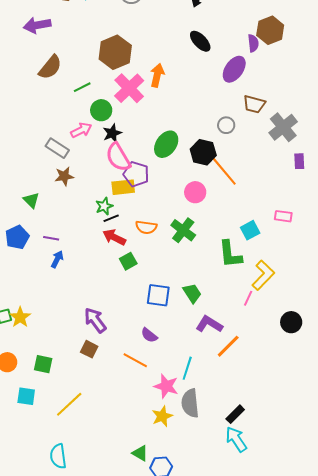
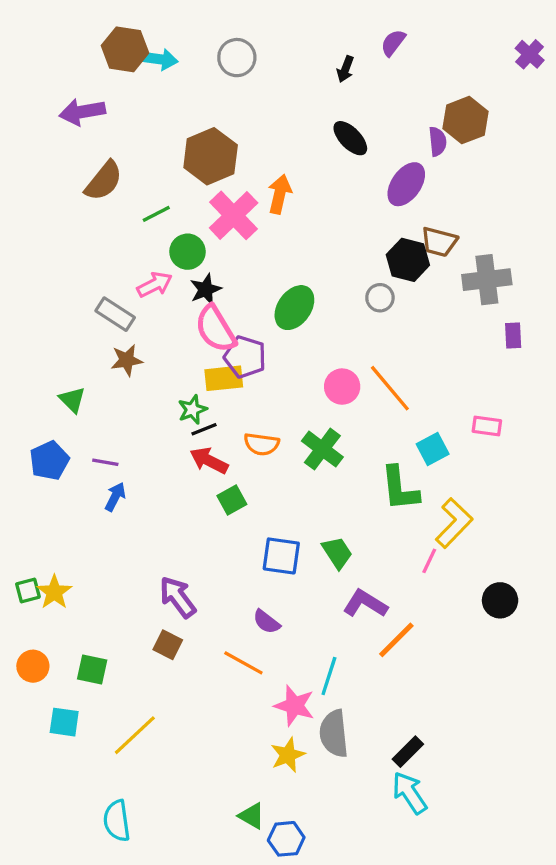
gray circle: (226, 125) -> (380, 298), moved
gray cross: (283, 127) -> (487, 280), turned 32
black hexagon: (203, 152) -> (408, 260), moved
orange line: (224, 171) -> (390, 388), moved

